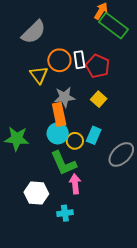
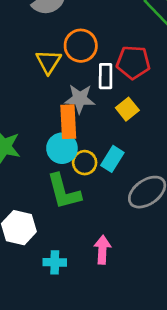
white rectangle: (79, 60) -> (106, 76), moved
red pentagon: (98, 66) -> (133, 62), turned -30
pink arrow: (75, 184) -> (102, 250), moved

